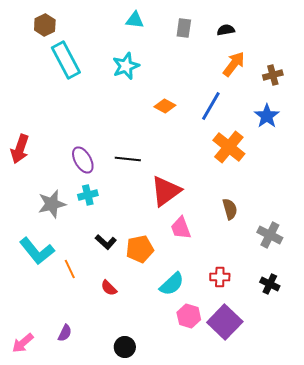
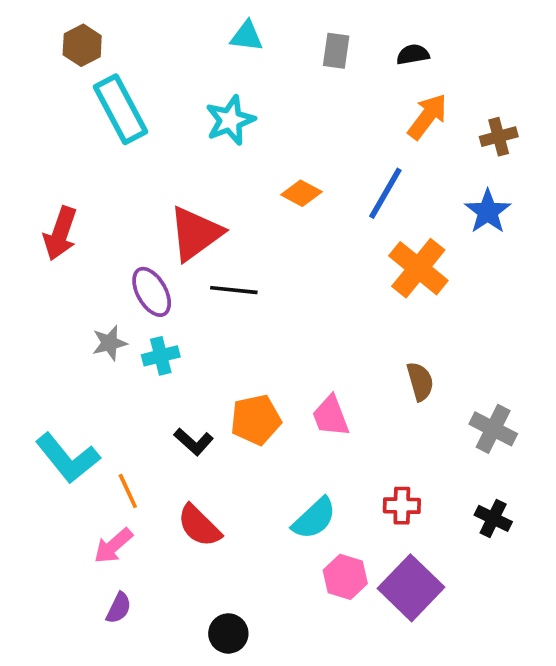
red arrow: (20, 149) -> (60, 233), moved
red triangle: (166, 191) -> (195, 233), moved
gray star: (52, 204) -> (110, 343), moved, size x0.7
orange pentagon: (140, 249) -> (256, 420), moved
red semicircle: (109, 288) -> (199, 526), size x1.5
pink arrow: (23, 343) -> (113, 546), moved

